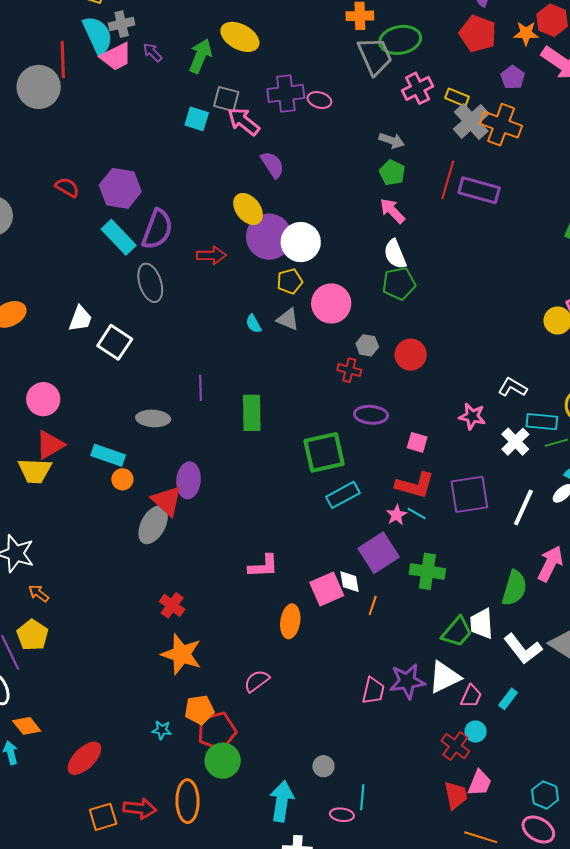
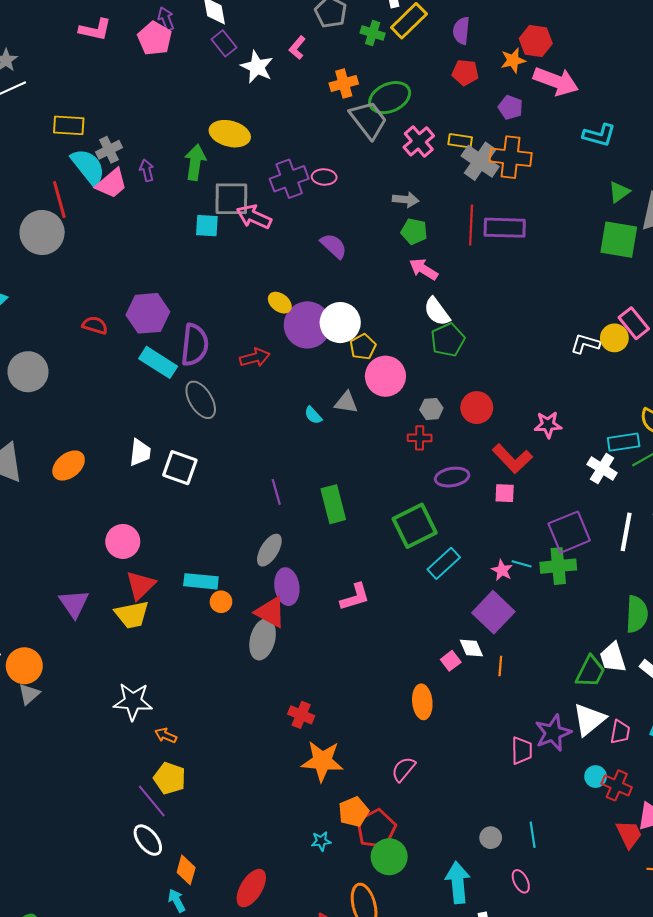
red pentagon: (478, 34) -> (465, 72), size x0.7
purple arrow: (153, 52) -> (147, 170), turned 45
gray square: (226, 99) -> (231, 199), size x1.4
purple semicircle: (272, 165) -> (334, 246), moved
yellow ellipse: (248, 209) -> (280, 303), size x0.7
yellow pentagon: (290, 281) -> (363, 347), moved
white L-shape: (512, 387) -> (585, 344), moved
pink star: (472, 416) -> (548, 425), moved
gray ellipse: (153, 418) -> (269, 550), moved, turned -48
red L-shape: (415, 485) -> (512, 459), moved, turned 45
pink L-shape: (263, 566) -> (355, 597), moved
green cross: (427, 571) -> (558, 566), moved
pink square: (327, 589) -> (451, 661), size x0.6
orange diamond: (27, 726) -> (186, 870), turned 68
cyan circle: (476, 732) -> (596, 777), moved
cyan line: (362, 797) -> (533, 835), moved
pink ellipse: (342, 815) -> (521, 881), turned 70

